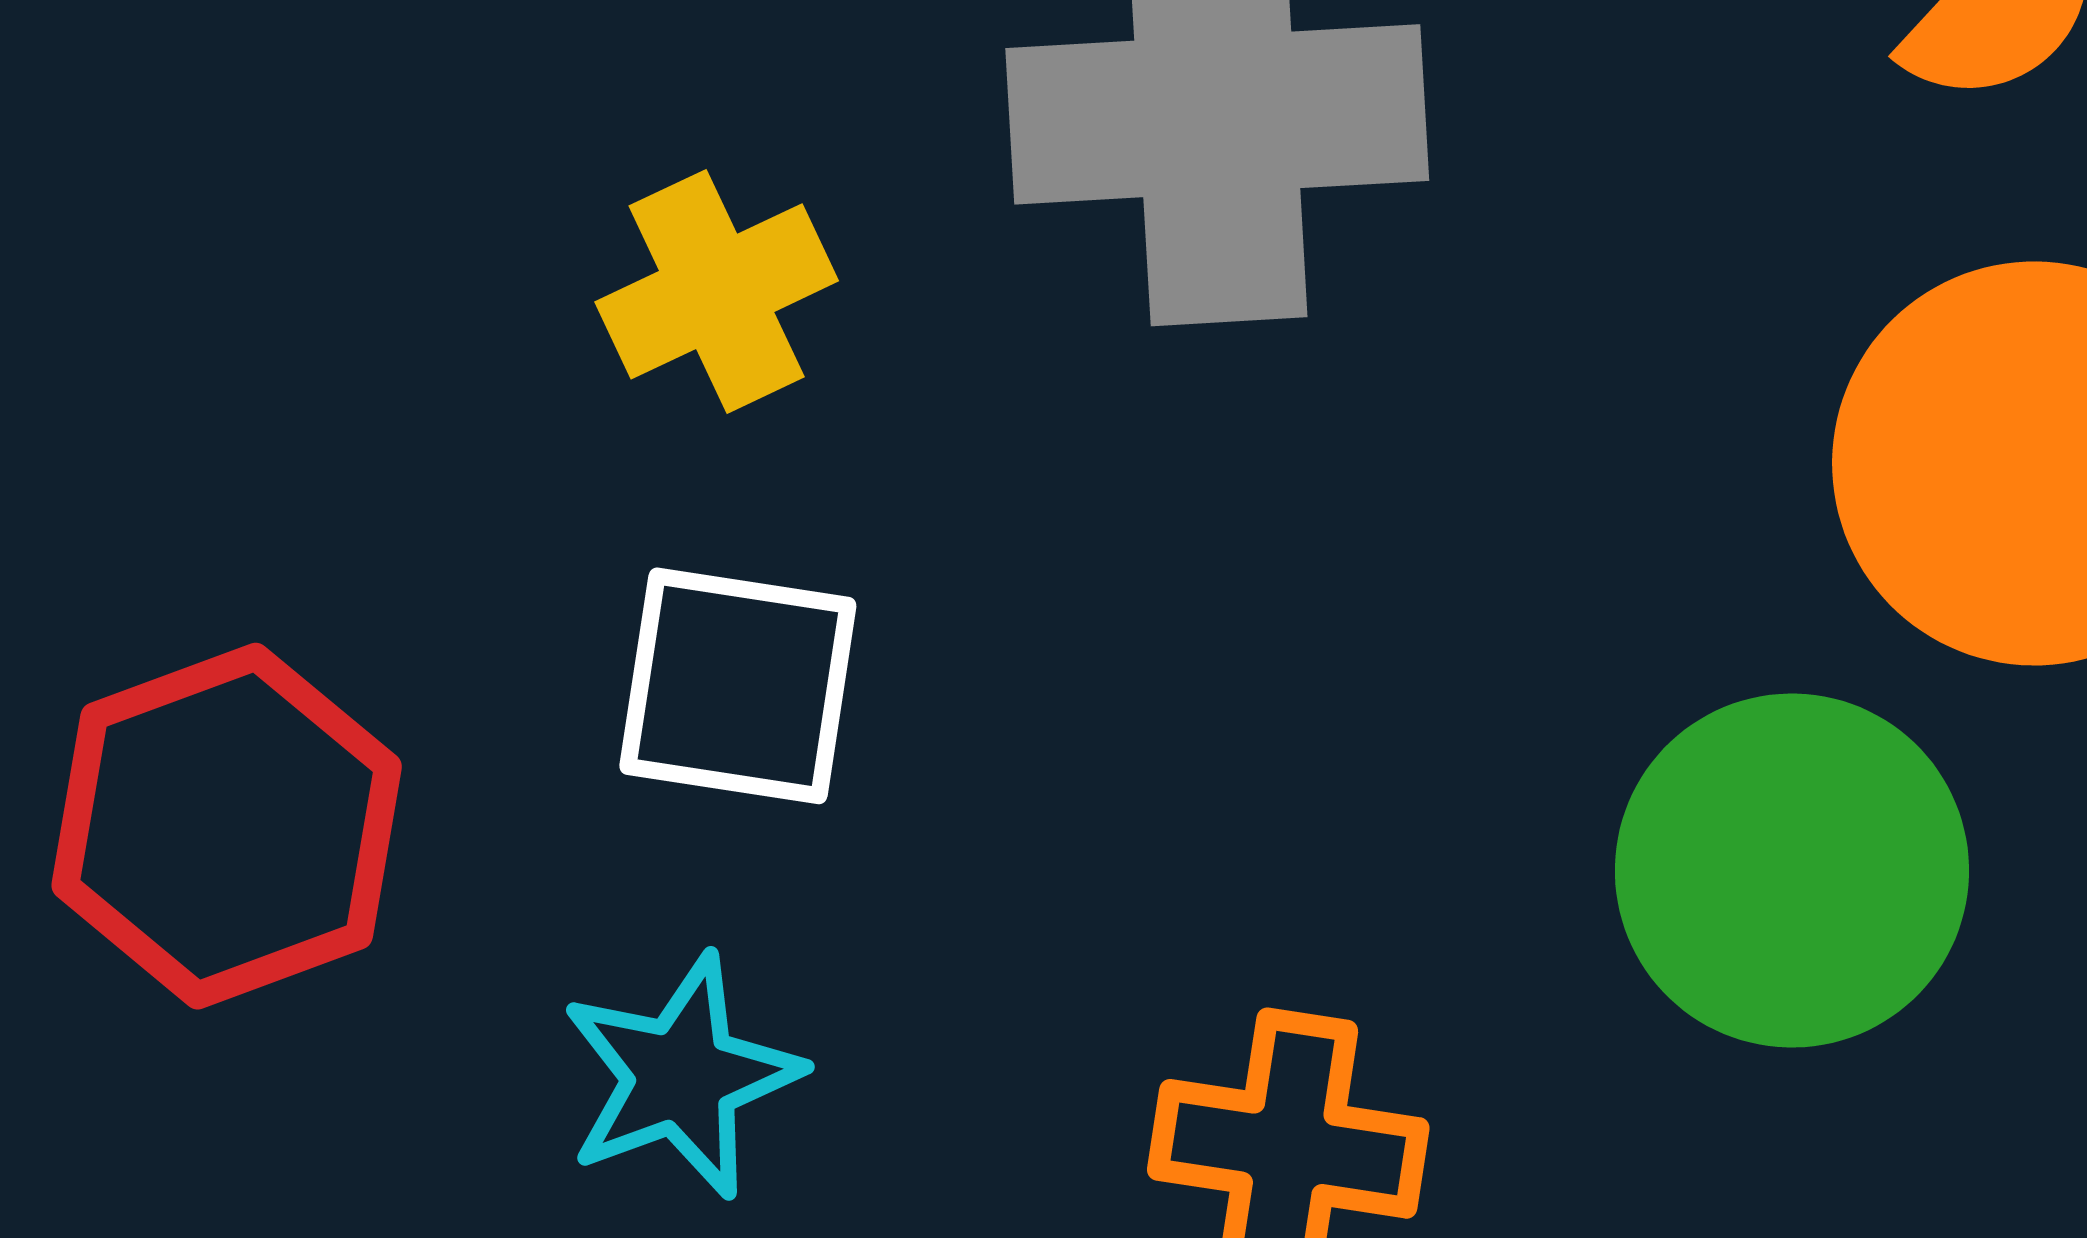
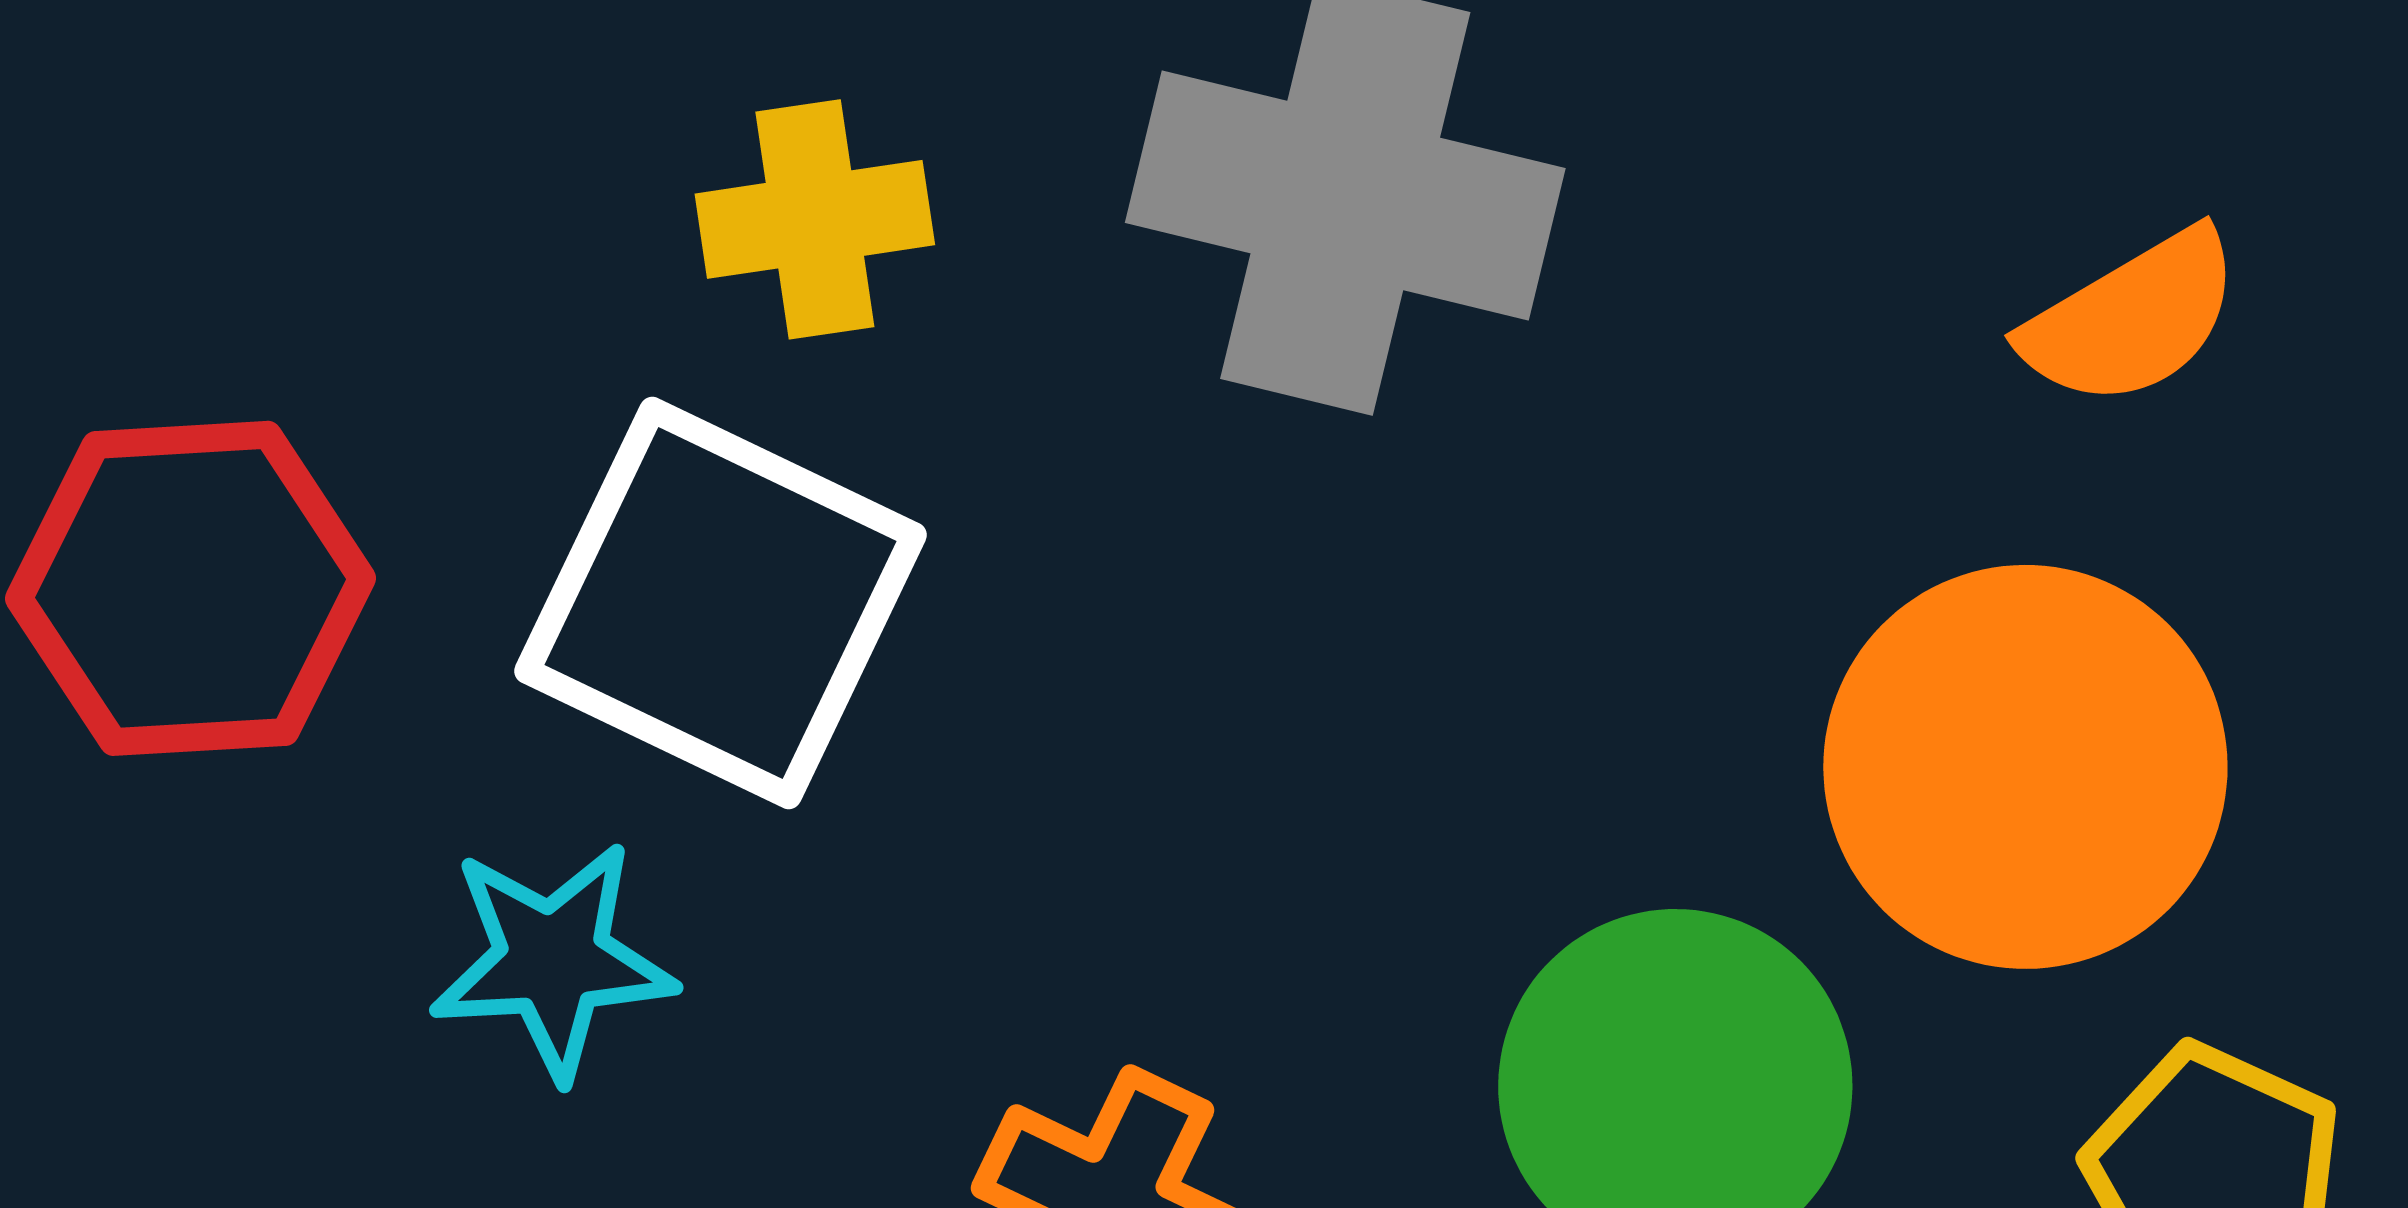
white square: (738, 686) -> (721, 603), size x1.5

